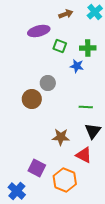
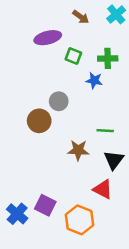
brown arrow: (66, 14) -> (81, 17), turned 56
brown star: (61, 137) -> (78, 150), moved
blue cross: (17, 191) -> (17, 214), moved

